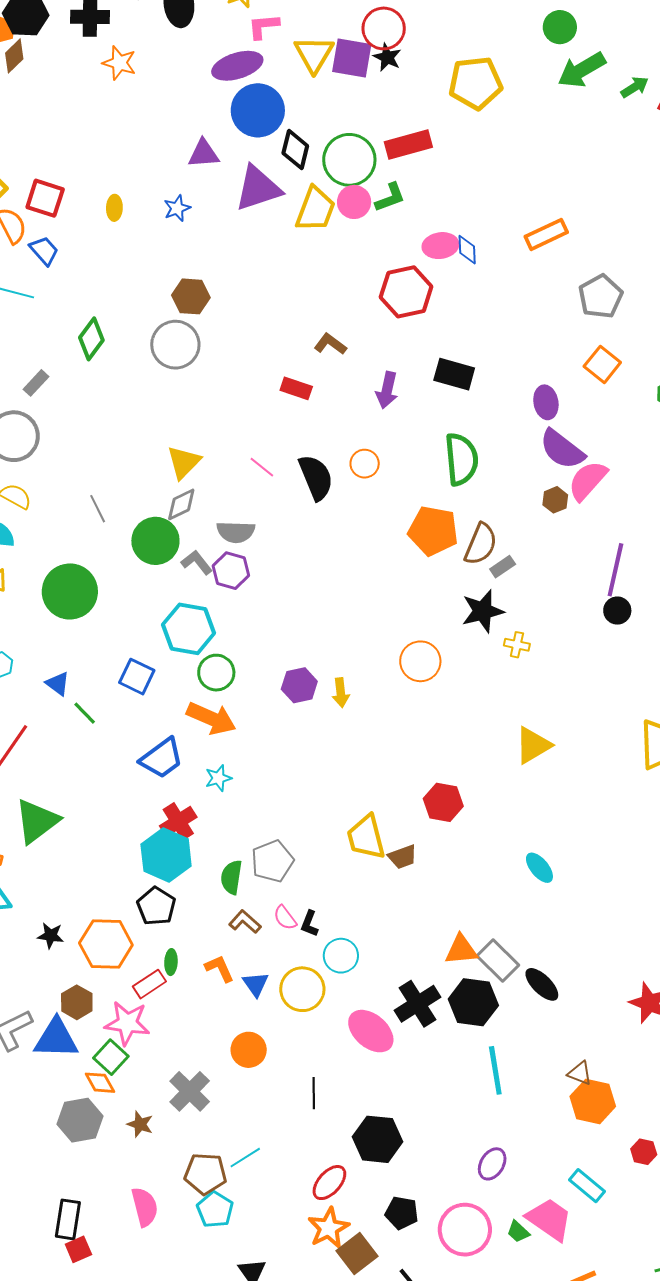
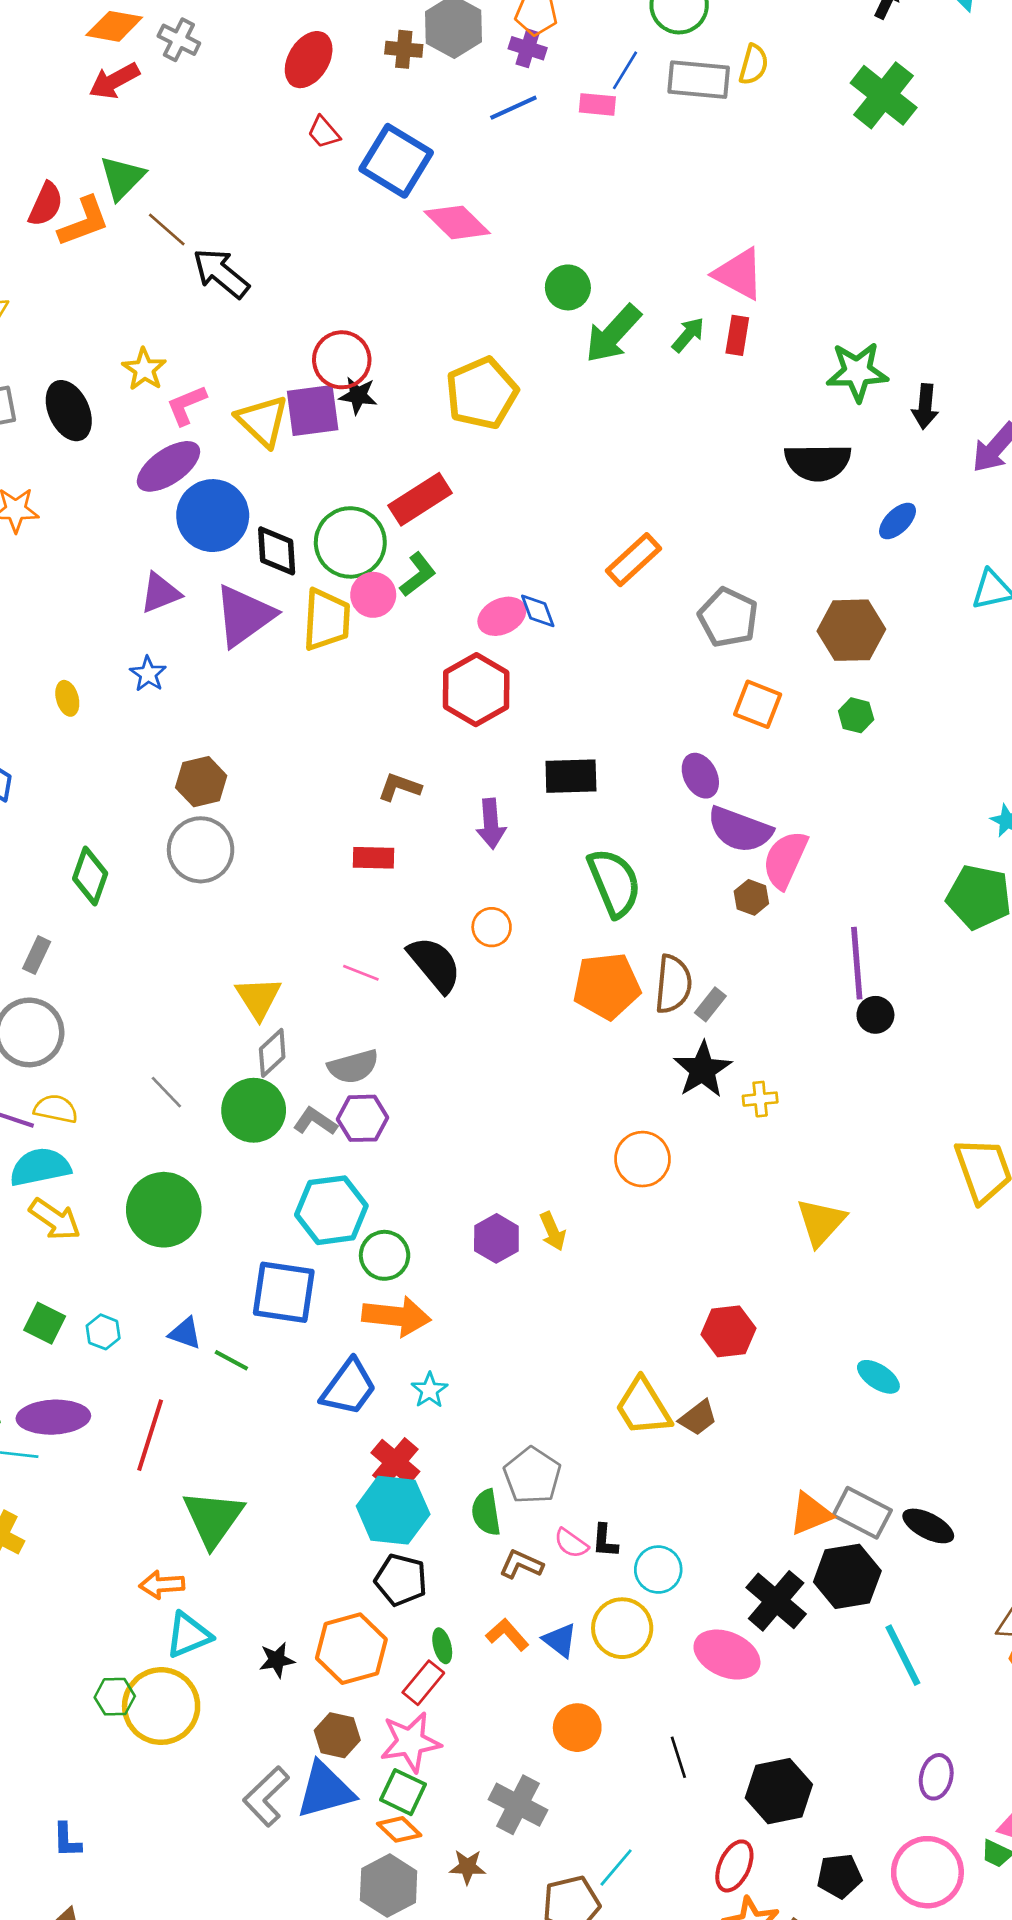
blue square: (137, 677) -> (284, 1292), size x1.4

